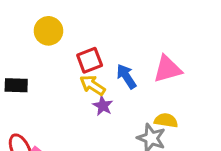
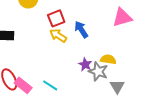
pink triangle: (167, 69) -> (122, 17), moved
purple star: (103, 106) -> (85, 64), moved

